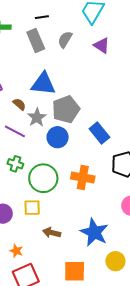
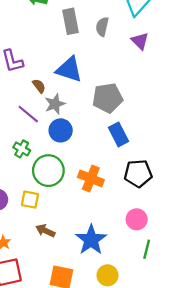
gray semicircle: (65, 40) -> (102, 27), turned -30
gray pentagon: (66, 109) -> (108, 98), moved
blue circle: (58, 137) -> (61, 130), moved

